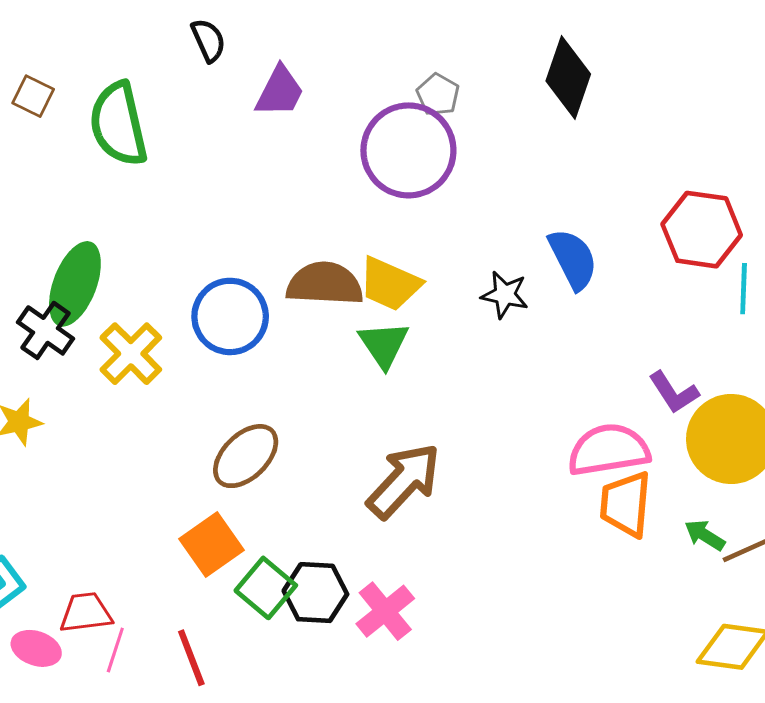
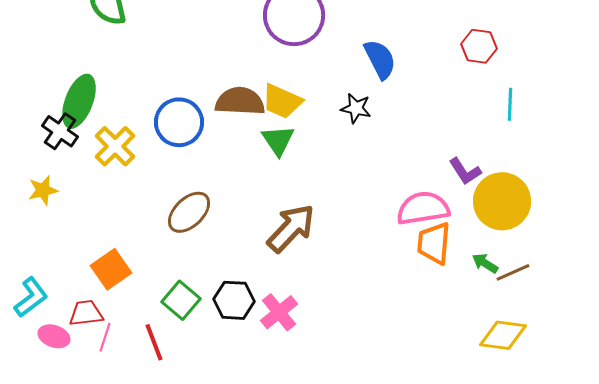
red hexagon: (702, 230) -> (479, 46), moved, size x0.7
blue semicircle: (573, 259) -> (380, 59), moved
orange square: (211, 544) -> (111, 269), moved
green square: (266, 588) -> (181, 300), moved

